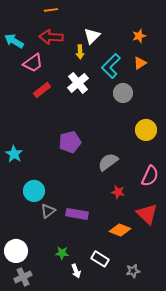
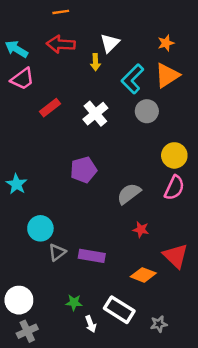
pink trapezoid: (33, 63) -> (22, 79), moved
orange triangle: (140, 63) -> (167, 75), size x1.6
white cross: (78, 83) -> (95, 114), moved
pink semicircle: (150, 176) -> (174, 188), moved
white rectangle: (100, 259) -> (119, 310), size x1.4

